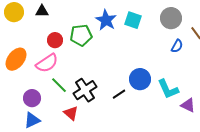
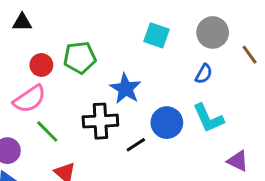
blue star: (106, 20) -> (126, 89), moved
blue semicircle: (177, 46) -> (204, 74), moved
cyan L-shape: (168, 89) -> (208, 118), moved
black cross: (85, 90) -> (100, 121), moved, turned 30

